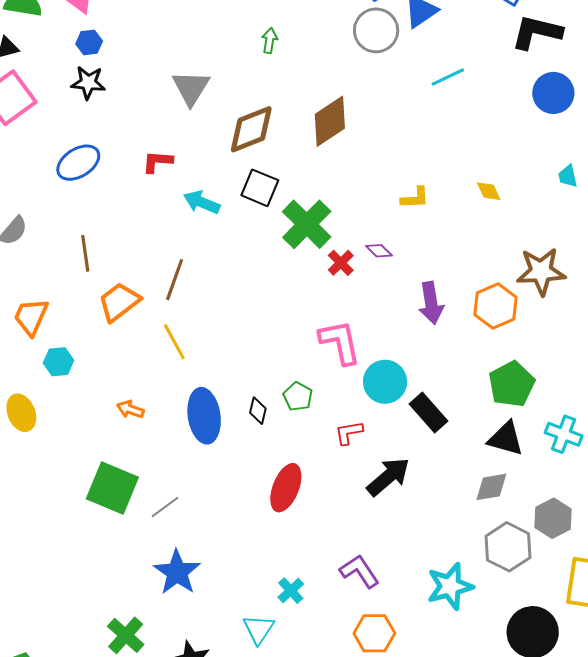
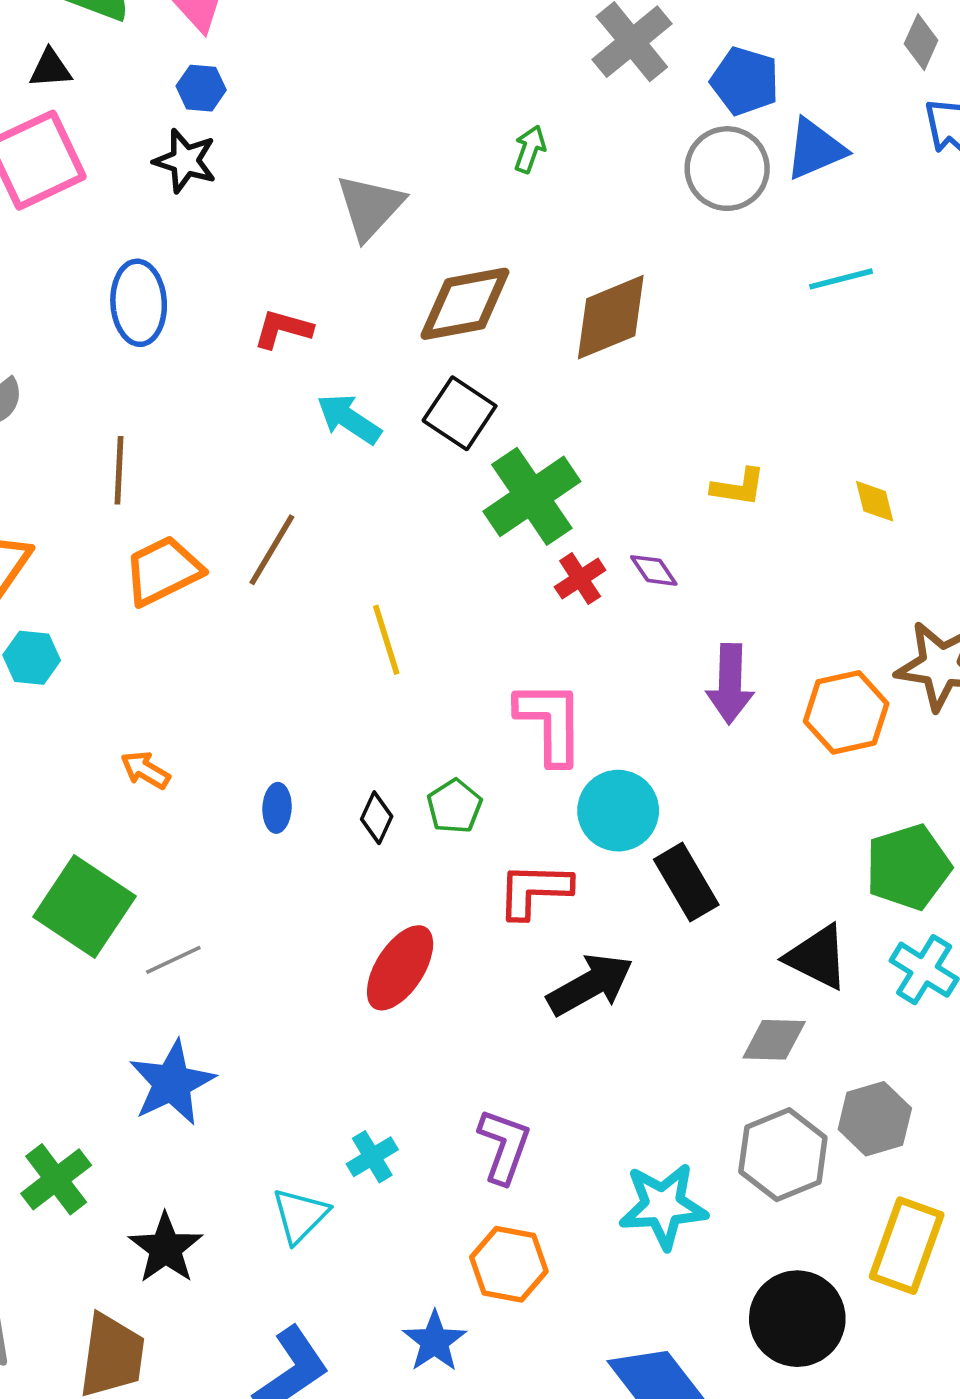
blue ellipse: (78, 163) -> (139, 303), turned -72
yellow line: (174, 342) -> (386, 640), moved
green pentagon: (512, 384) -> (908, 867), moved
blue ellipse: (204, 416) -> (277, 808), size x0.5
red L-shape: (349, 433) -> (534, 890), size x1.4
purple L-shape: (359, 571) -> (504, 1146), turned 42

